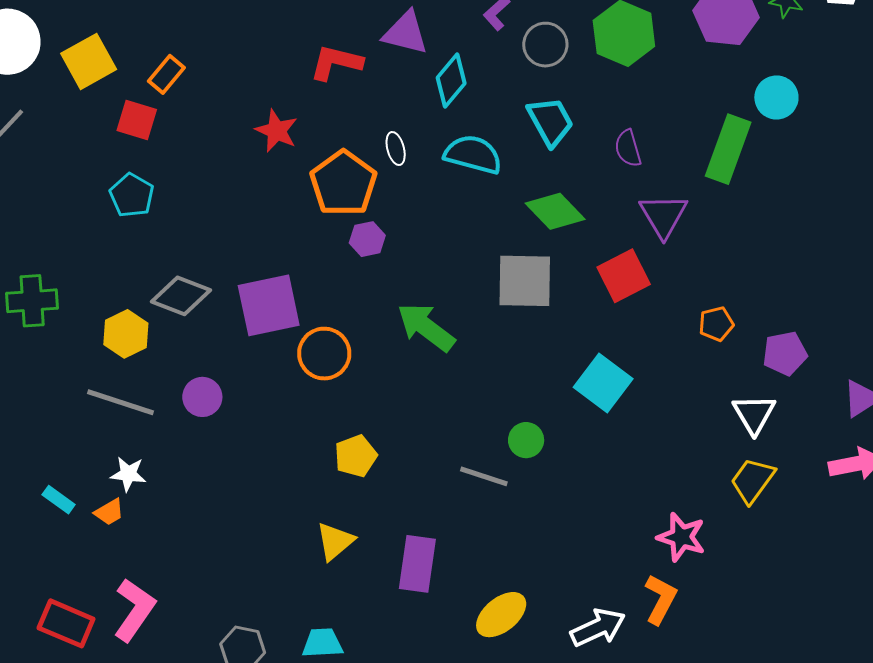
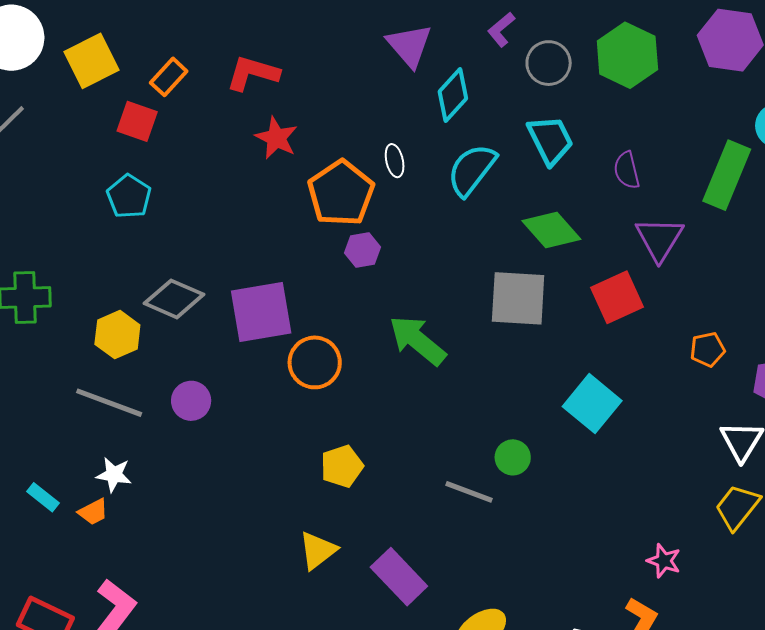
purple triangle: (406, 33) -> (409, 45), turned 33
red L-shape: (336, 62) -> (253, 73), moved
cyan semicircle: (473, 154) -> (472, 170), turned -70
pink star: (681, 537) -> (664, 561), size x0.7
purple rectangle: (417, 564) -> (399, 577), turned -54

